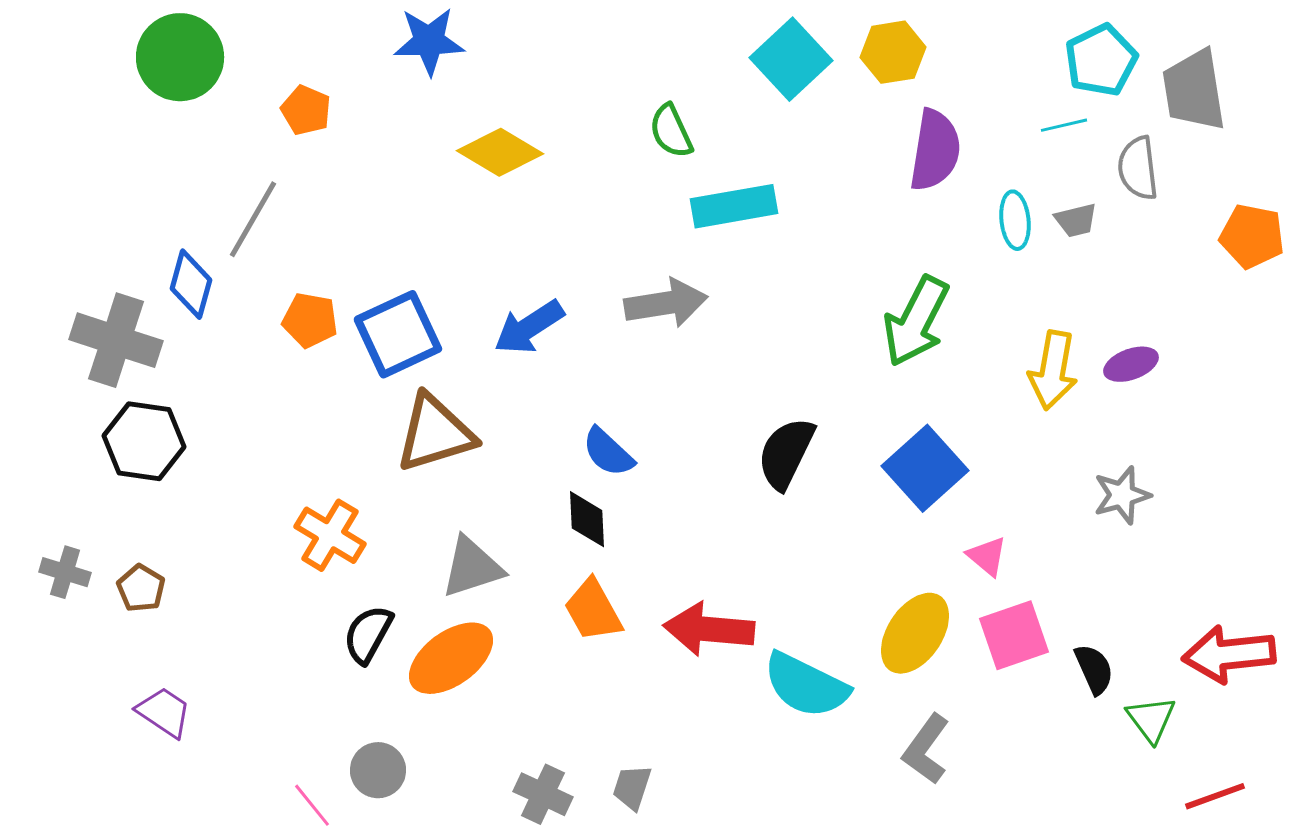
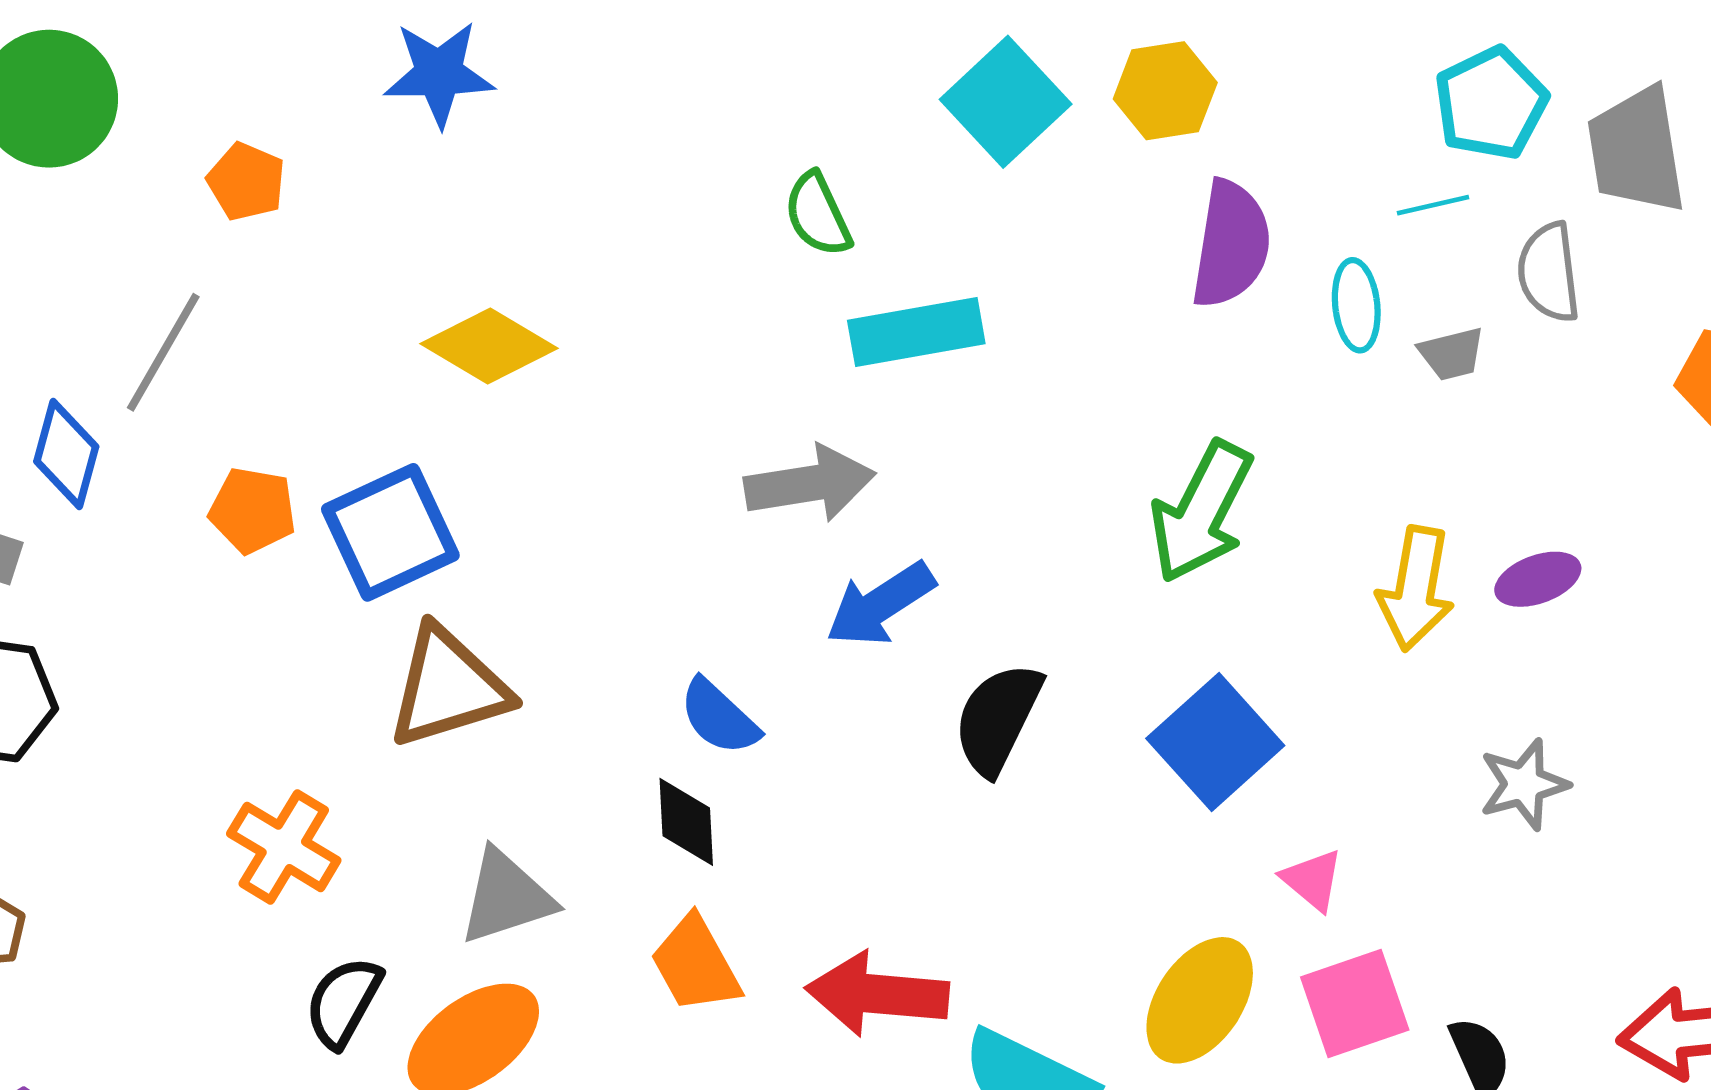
yellow diamond: (500, 152) -> (489, 346), moved
cyan ellipse: (1015, 220) -> (1356, 305), moved
blue arrow: (529, 327) -> (880, 604), moved

